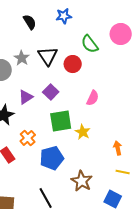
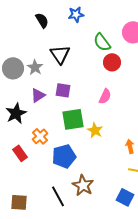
gray star: (22, 58) -> (35, 67), moved
red circle: (73, 64) -> (112, 62), moved
purple square: (51, 92) -> (63, 90), turned -35
brown star: (82, 181) -> (83, 185), moved

